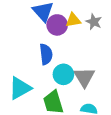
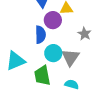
gray star: (94, 22) -> (84, 34), moved
purple circle: (57, 25) -> (53, 20), moved

